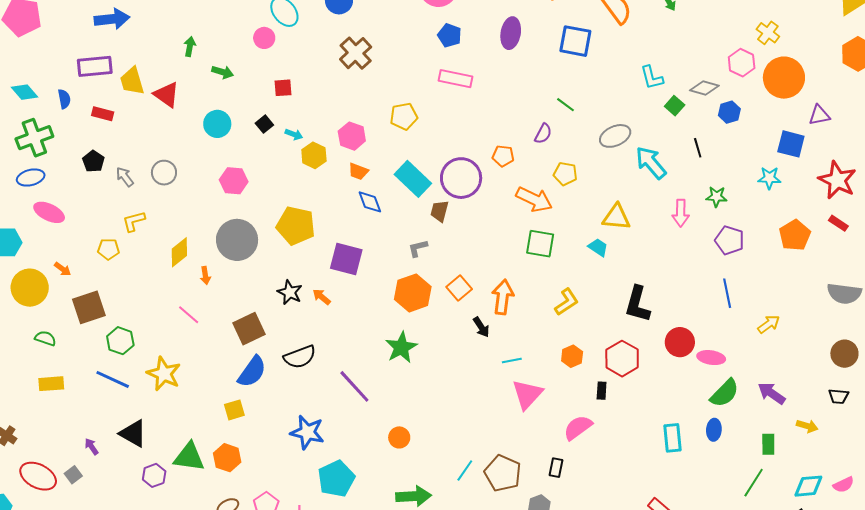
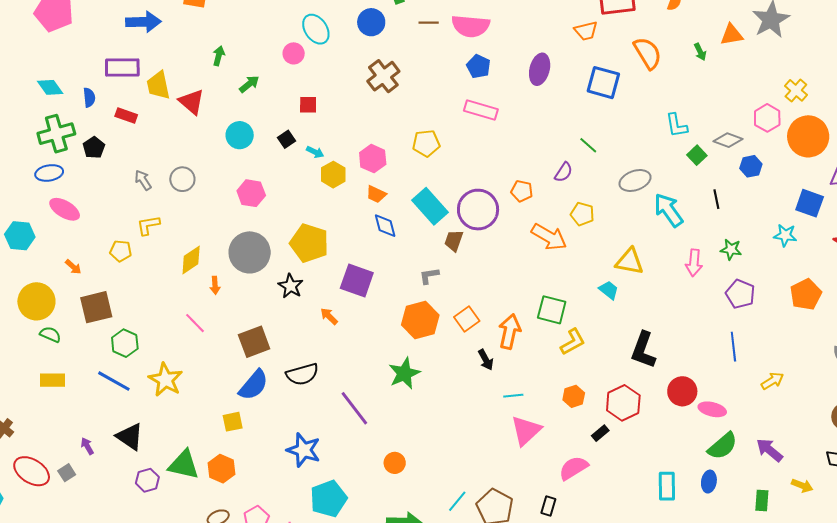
green arrow: (223, 72) -> (249, 84), turned -60
black pentagon: (93, 161) -> (94, 148), moved
green square: (540, 244) -> (552, 310), moved
yellow circle: (30, 288) -> (36, 301), moved
black star: (290, 292) -> (291, 286), moved
black rectangle: (602, 391) -> (600, 433), turned 42

